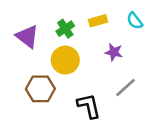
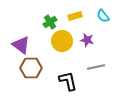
purple triangle: (27, 36) -> (21, 45), moved
yellow circle: (65, 60) -> (62, 41), moved
gray line: (126, 88) -> (96, 67), turned 30

